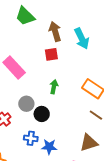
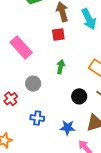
black circle: (42, 114) -> (79, 96), moved
blue star: (49, 147) -> (68, 128), moved

